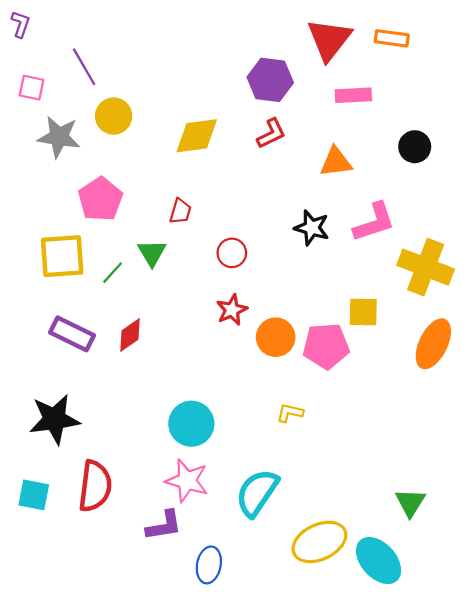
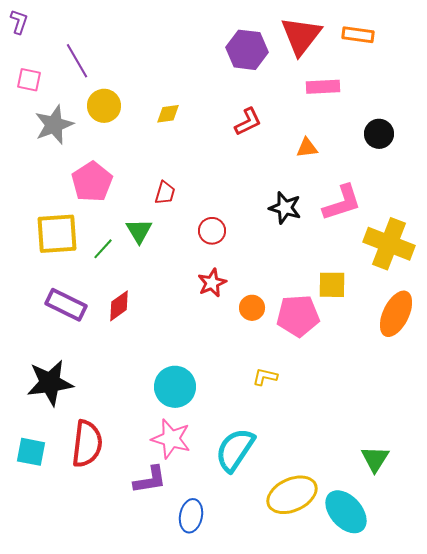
purple hexagon: (270, 80) -> (247, 50), moved
yellow diamond: (197, 136) -> (168, 114), moved, size x0.6
gray star: (59, 137) -> (54, 125), turned -30
orange triangle: (336, 162) -> (307, 148), size x0.7
orange circle: (276, 337) -> (252, 308), size x0.7

